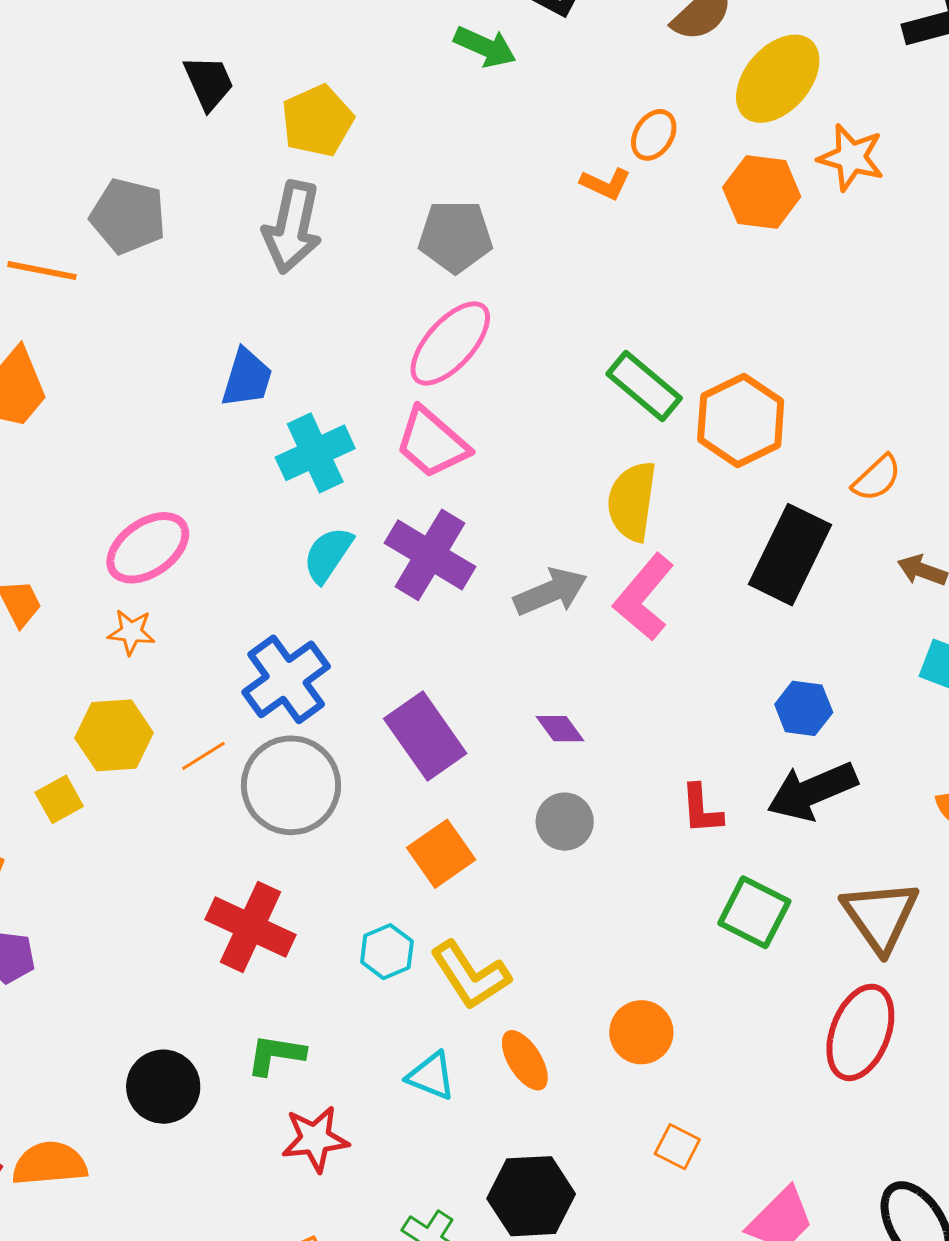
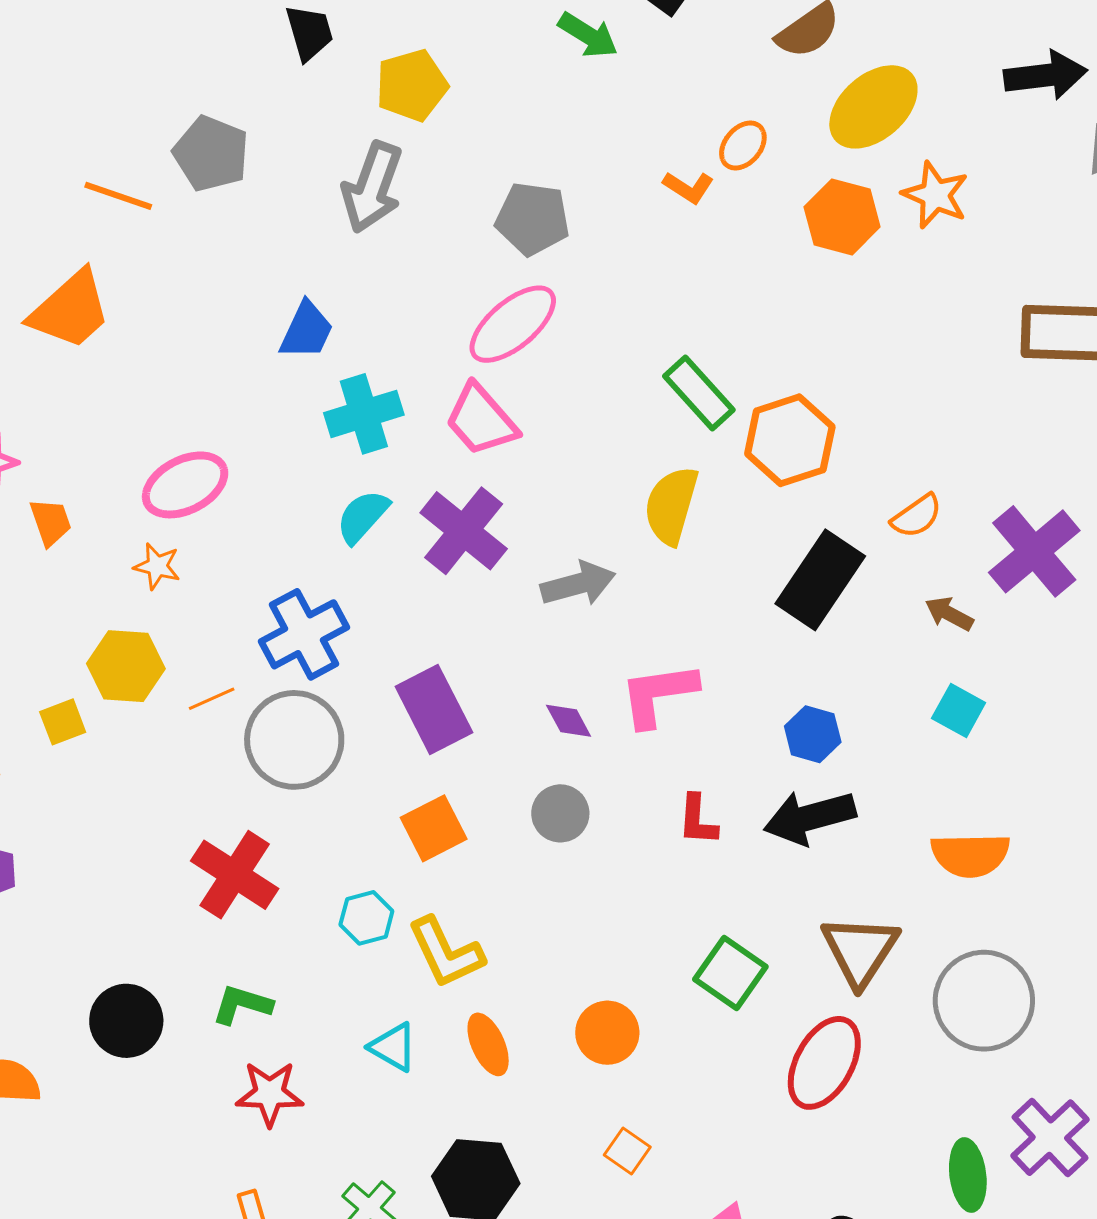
pink L-shape: (644, 597) -> (658, 694), moved, turned 34
green square: (754, 912) -> (730, 973), moved

